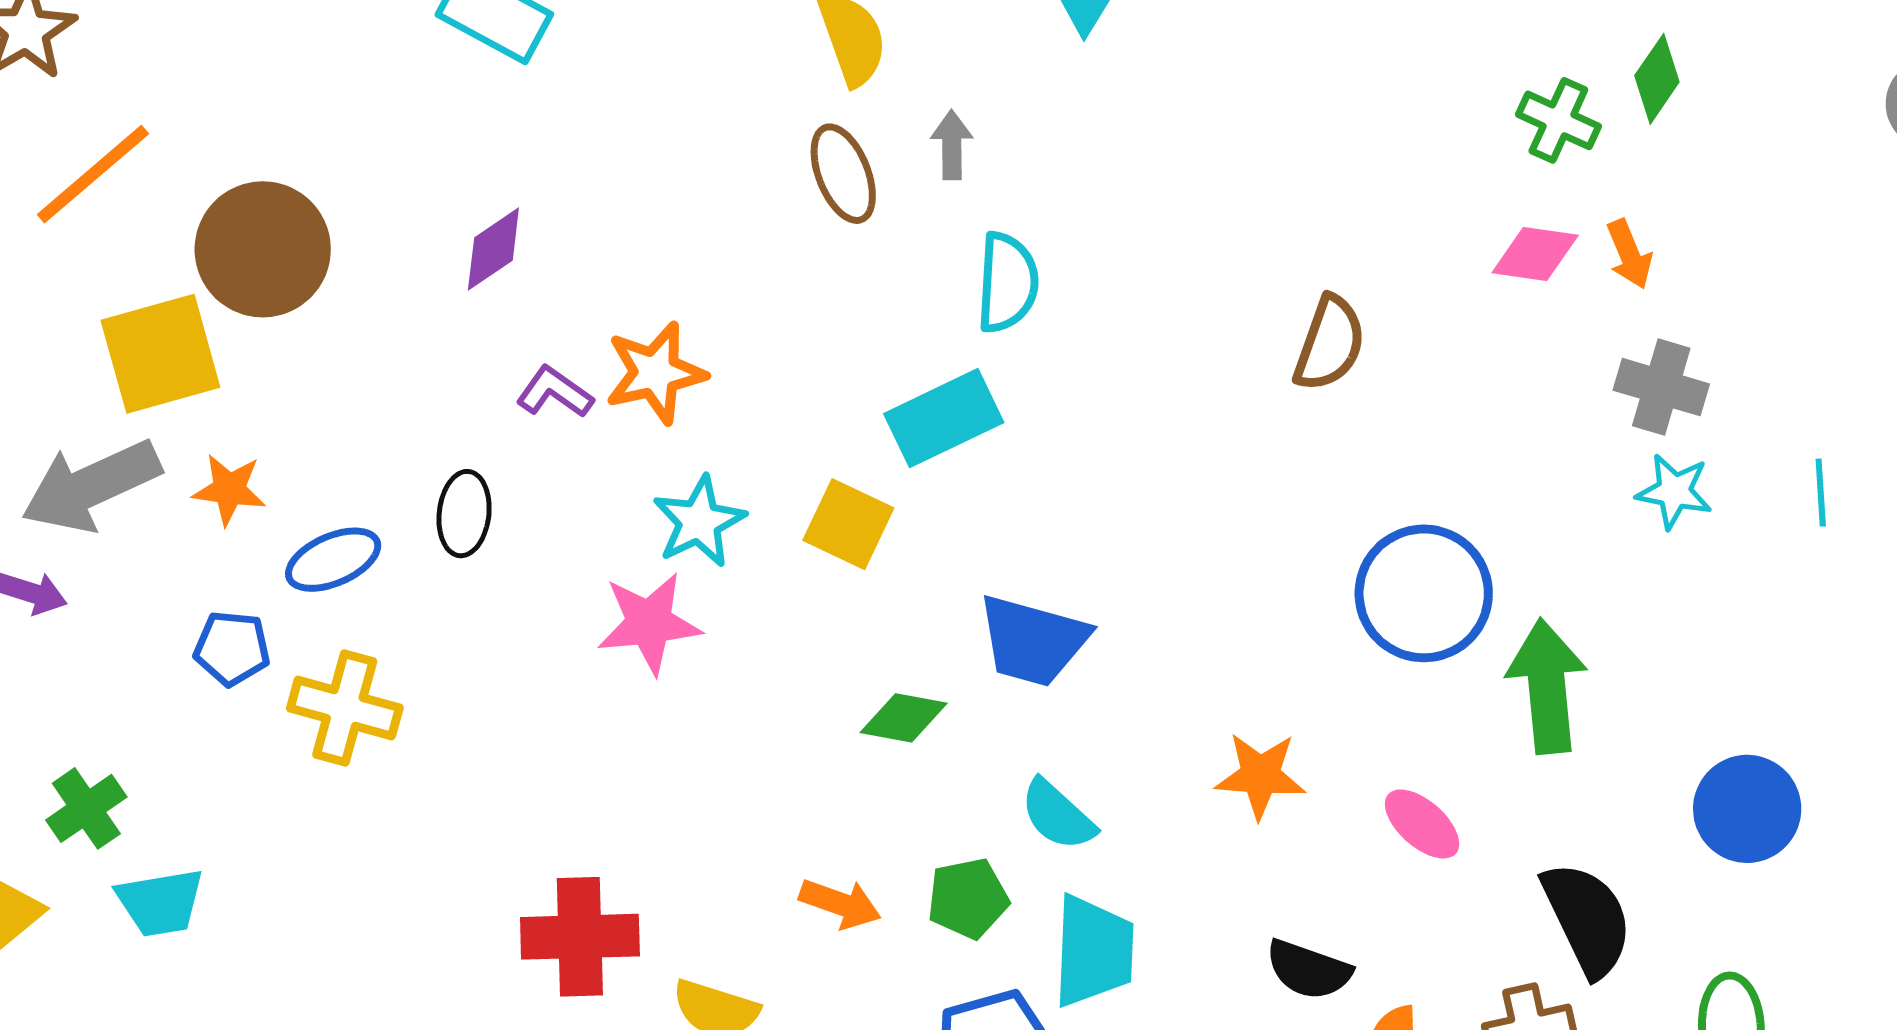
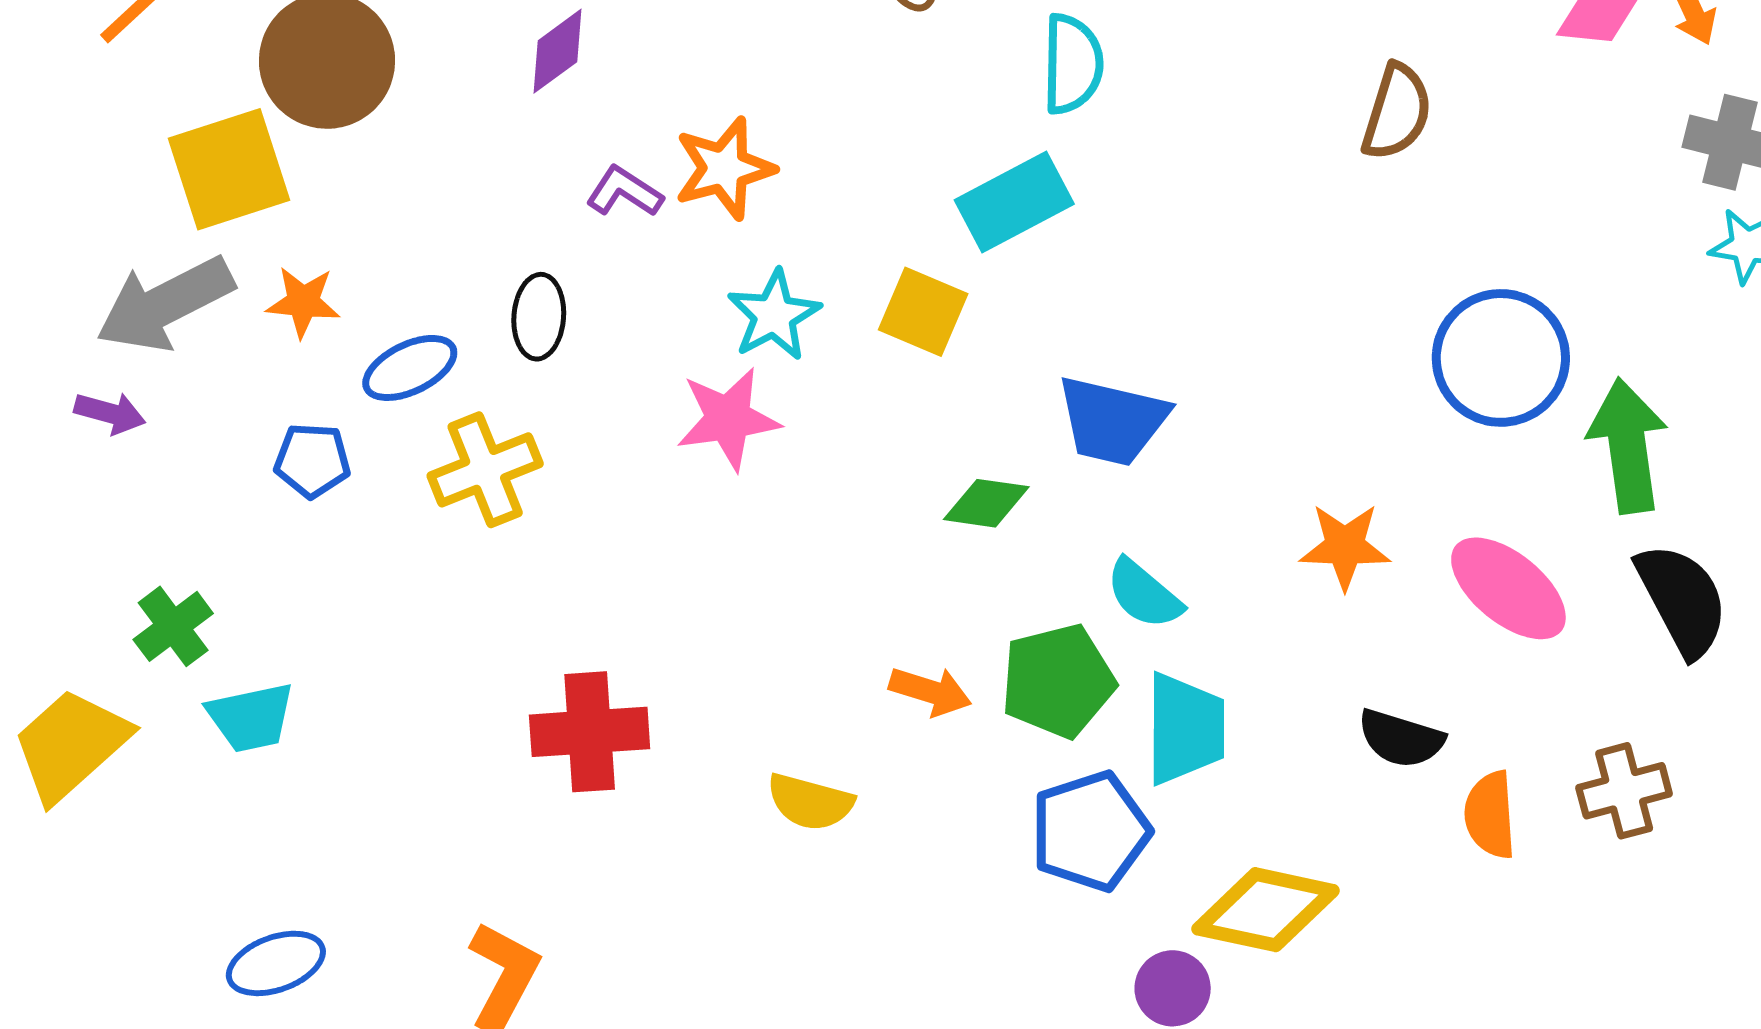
yellow cross: (345, 708) -> (485, 470), moved, turned -35
pink ellipse: (1422, 824) -> (1508, 588), size x1.5
green pentagon: (968, 898) -> (1058, 681), size x1.4
black semicircle: (1587, 919) -> (1682, 600), moved
red cross: (580, 937) -> (590, 732), moved

